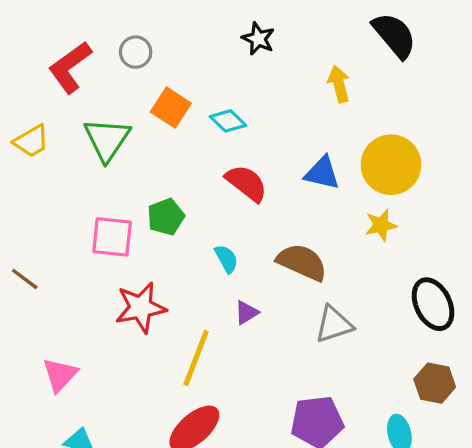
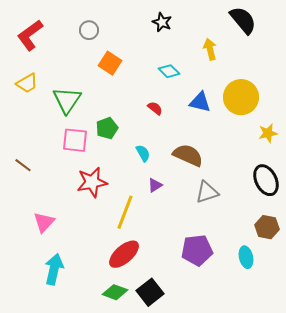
red L-shape: (70, 67) -> (30, 35), moved
cyan diamond: (228, 121) -> (169, 71), moved
green triangle: (107, 139) -> (67, 100), moved
red semicircle: (246, 183) -> (155, 108), size x0.6
yellow star: (381, 225) -> (268, 133), moved

